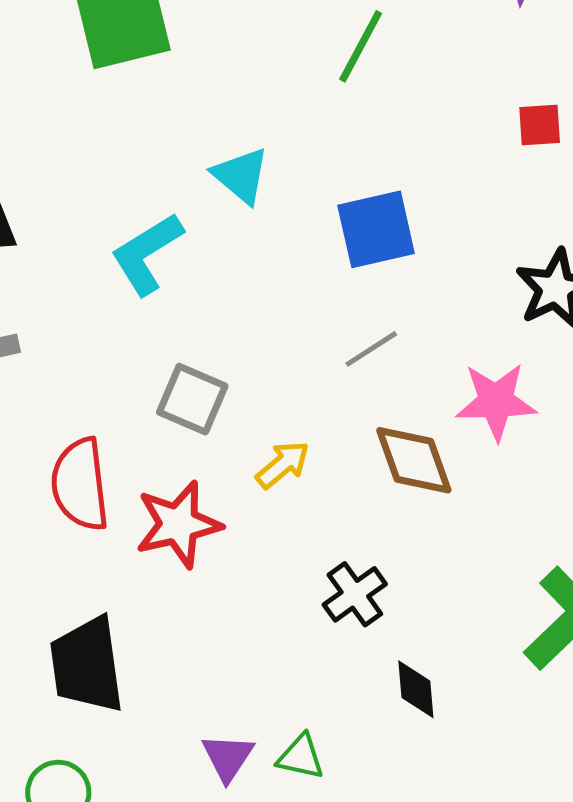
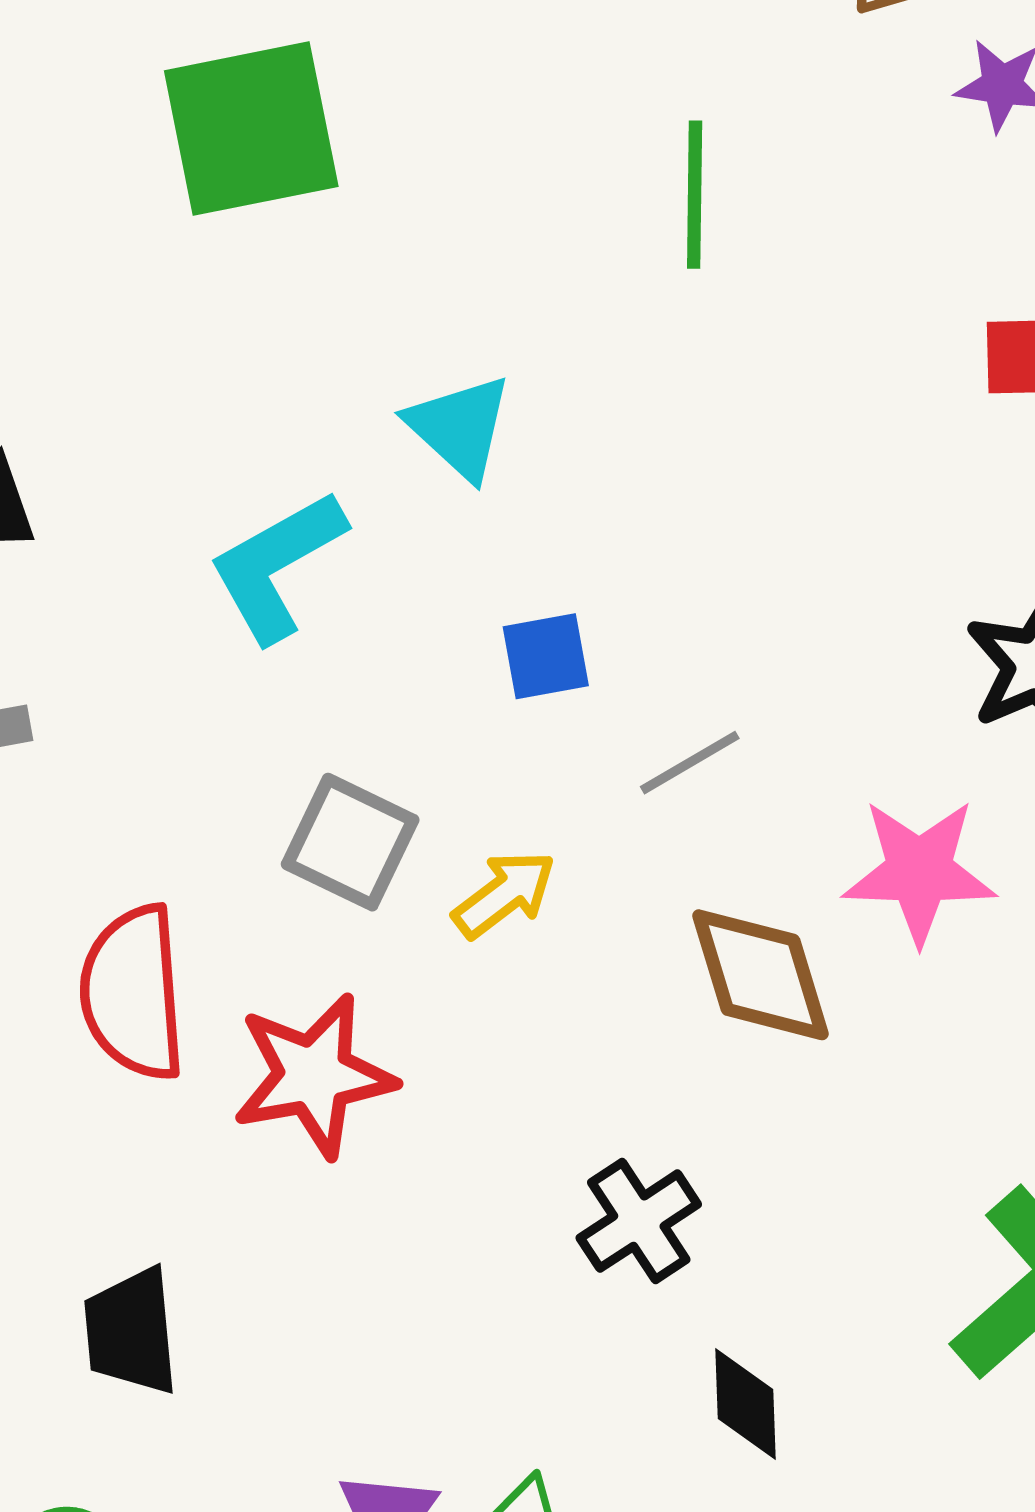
green line: (361, 46) -> (695, 195), turned -30
blue square: (376, 229) -> (546, 656), moved, size x0.6
yellow arrow: (283, 465) -> (504, 894), moved
black trapezoid: (87, 665) -> (131, 1332), size x0.7

